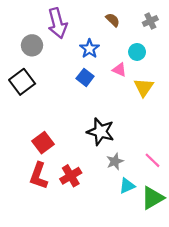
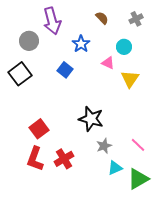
blue square: (85, 77) -> (65, 70), moved

